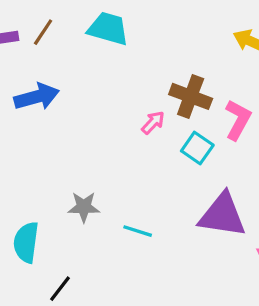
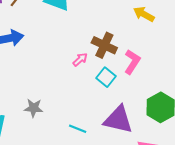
cyan line: (138, 231) -> (78, 129), moved

